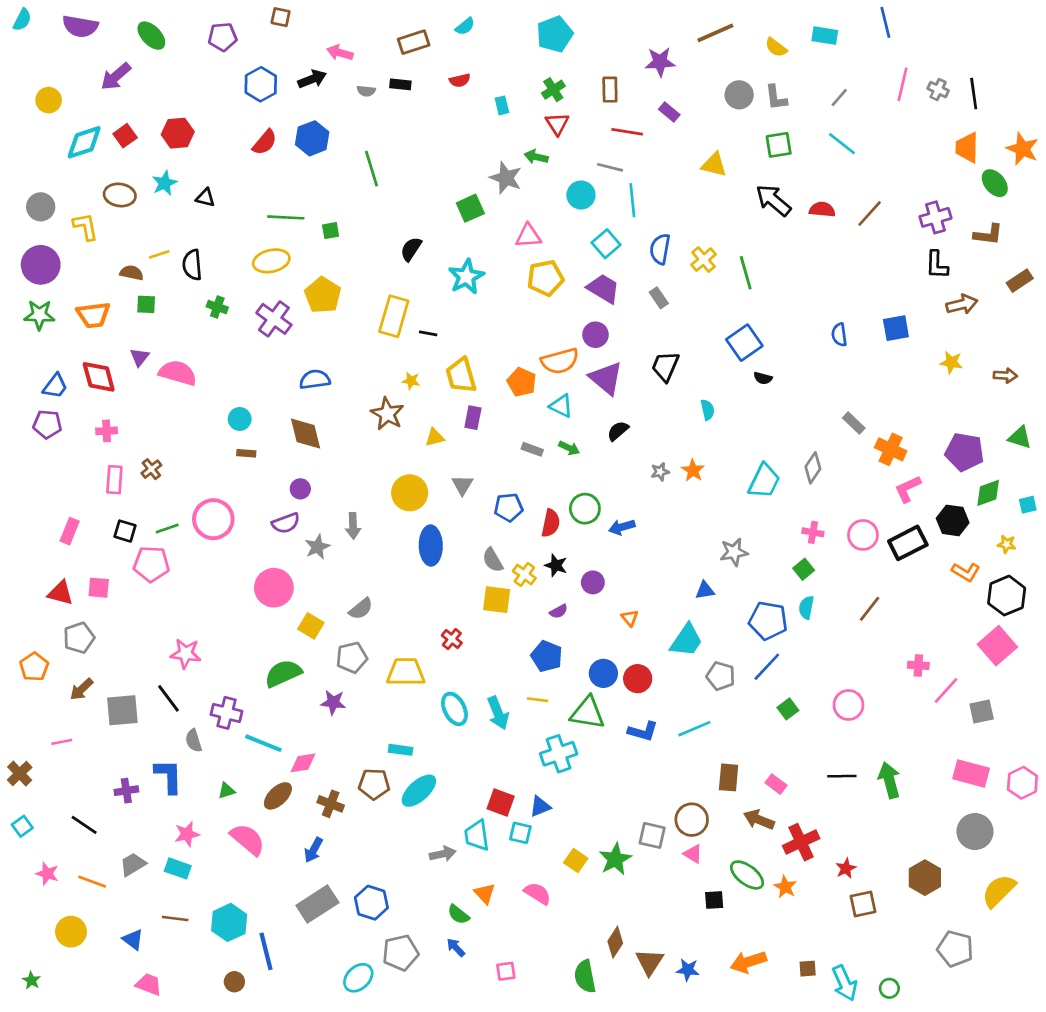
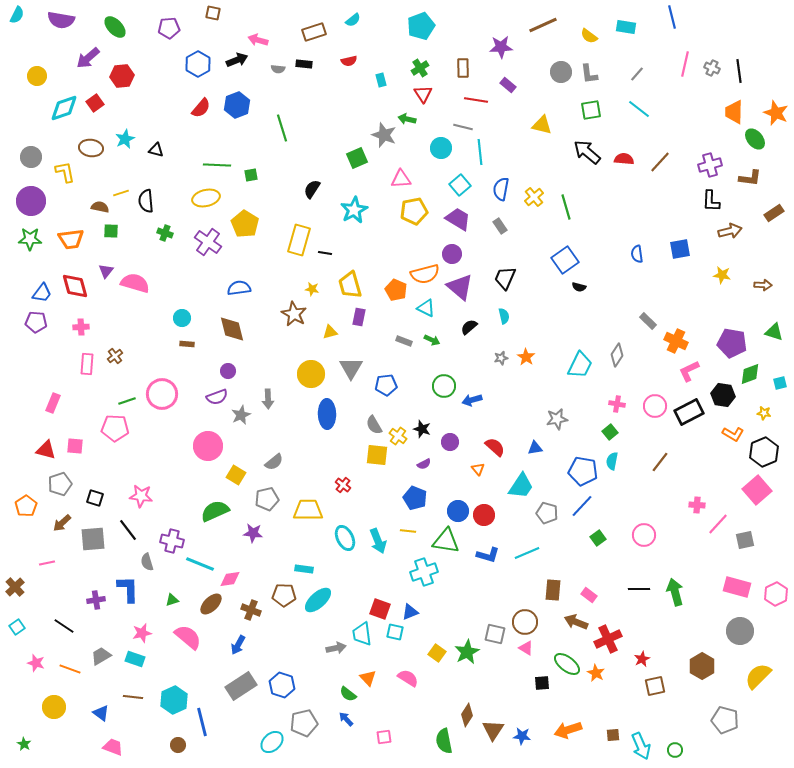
red hexagon: (178, 133) -> (122, 76), moved
cyan semicircle: (707, 410) -> (504, 316), moved
gray triangle: (462, 485) -> (351, 368), size x1.4
red semicircle: (551, 523) -> (495, 447), moved, turned -60
black square: (125, 531) -> (95, 498), moved

